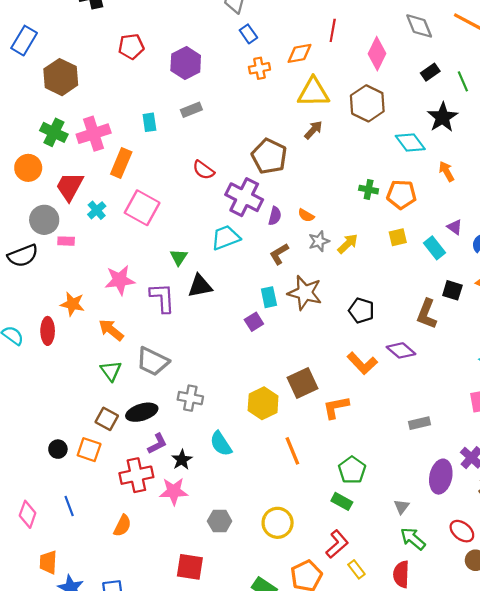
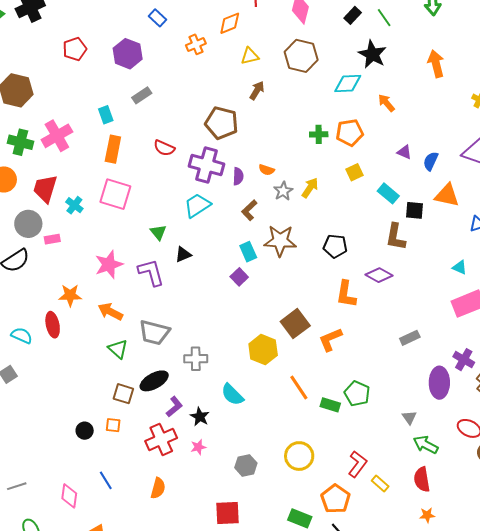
blue rectangle: (248, 34) -> (157, 18), moved
yellow triangle: (313, 92) -> (250, 56), size x0.6
cyan diamond: (410, 143) -> (348, 83), turned -44
orange rectangle: (121, 163) -> (113, 149), moved
cyan rectangle: (435, 248) -> (388, 193), moved
black triangle: (200, 286) -> (183, 254), size x0.7
orange L-shape: (362, 363) -> (346, 294), turned 64
orange square: (89, 450) -> (113, 425), size x0.7
pink star: (174, 491) -> (198, 447), size x0.6
green rectangle: (342, 501) -> (330, 405), moved

